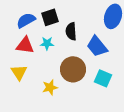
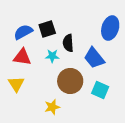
cyan star: (47, 43) -> (52, 56), moved
yellow star: (50, 87) -> (52, 107), moved

